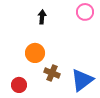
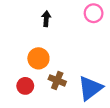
red circle: (19, 85) -> (25, 86), moved

